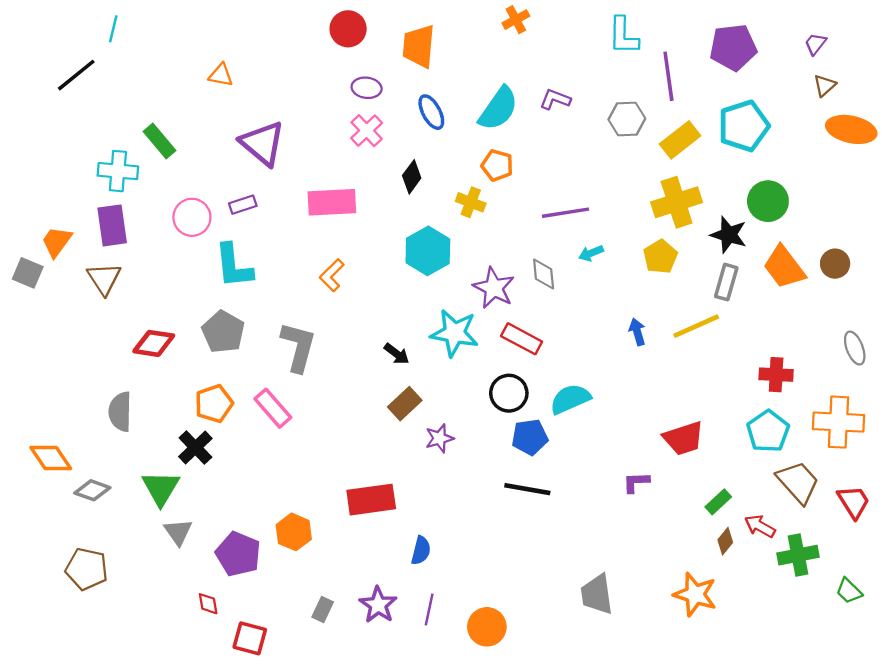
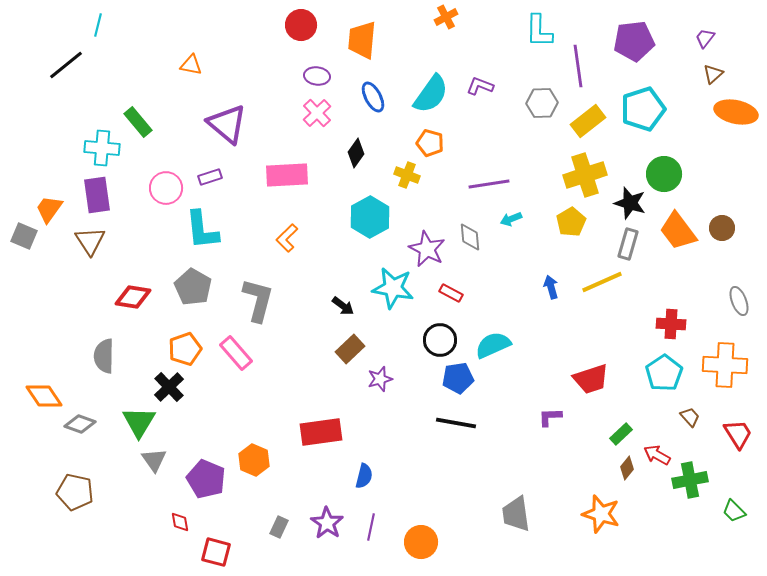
red rectangle: (522, 339) -> (451, 293), size x0.7
brown trapezoid: (798, 482) -> (690, 417), size x0.5

